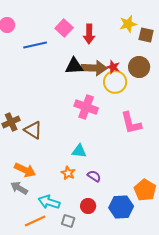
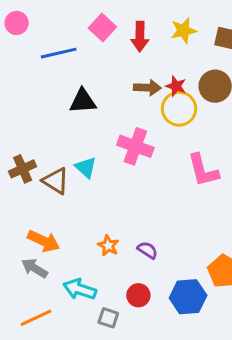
yellow star: (128, 24) -> (184, 30), moved
black triangle: (74, 66) -> (83, 101), moved
brown arrow: (94, 68) -> (147, 88), size x0.7
cyan triangle: (79, 151) -> (86, 167), moved, turned 35
orange line: (35, 221) -> (36, 318), moved

